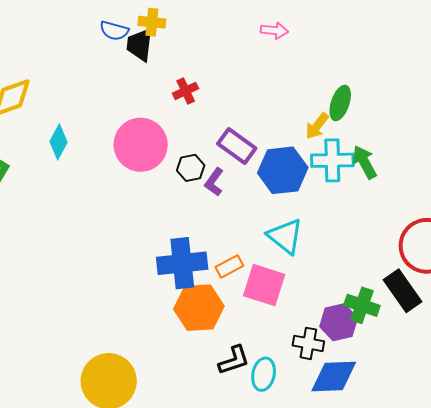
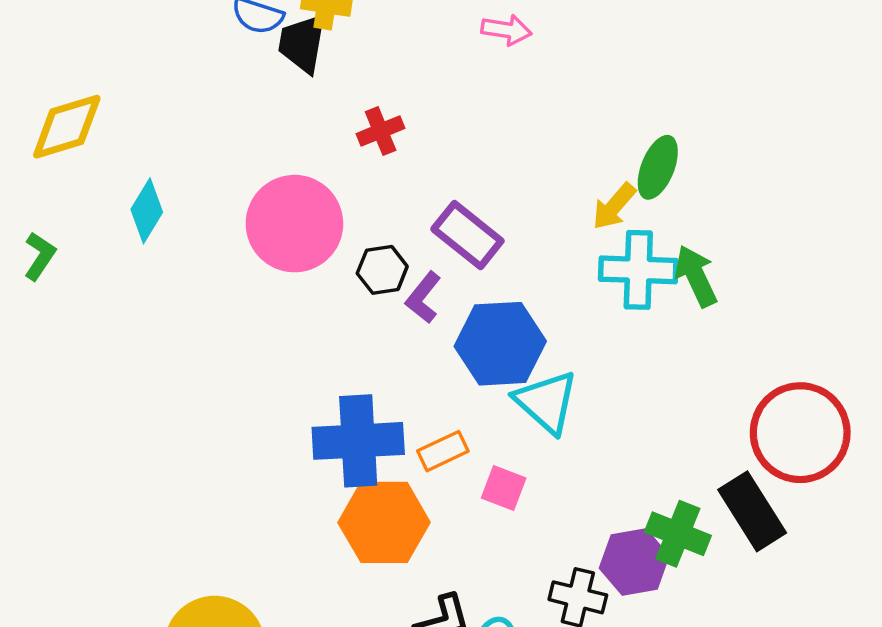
pink arrow: (274, 30) -> (506, 30), moved
blue hexagon: (283, 170) -> (500, 344), moved
pink square: (264, 285) -> (504, 488), size x0.6

